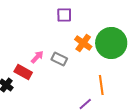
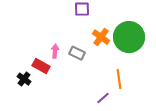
pink arrow: (37, 57) -> (55, 51), turned -40

